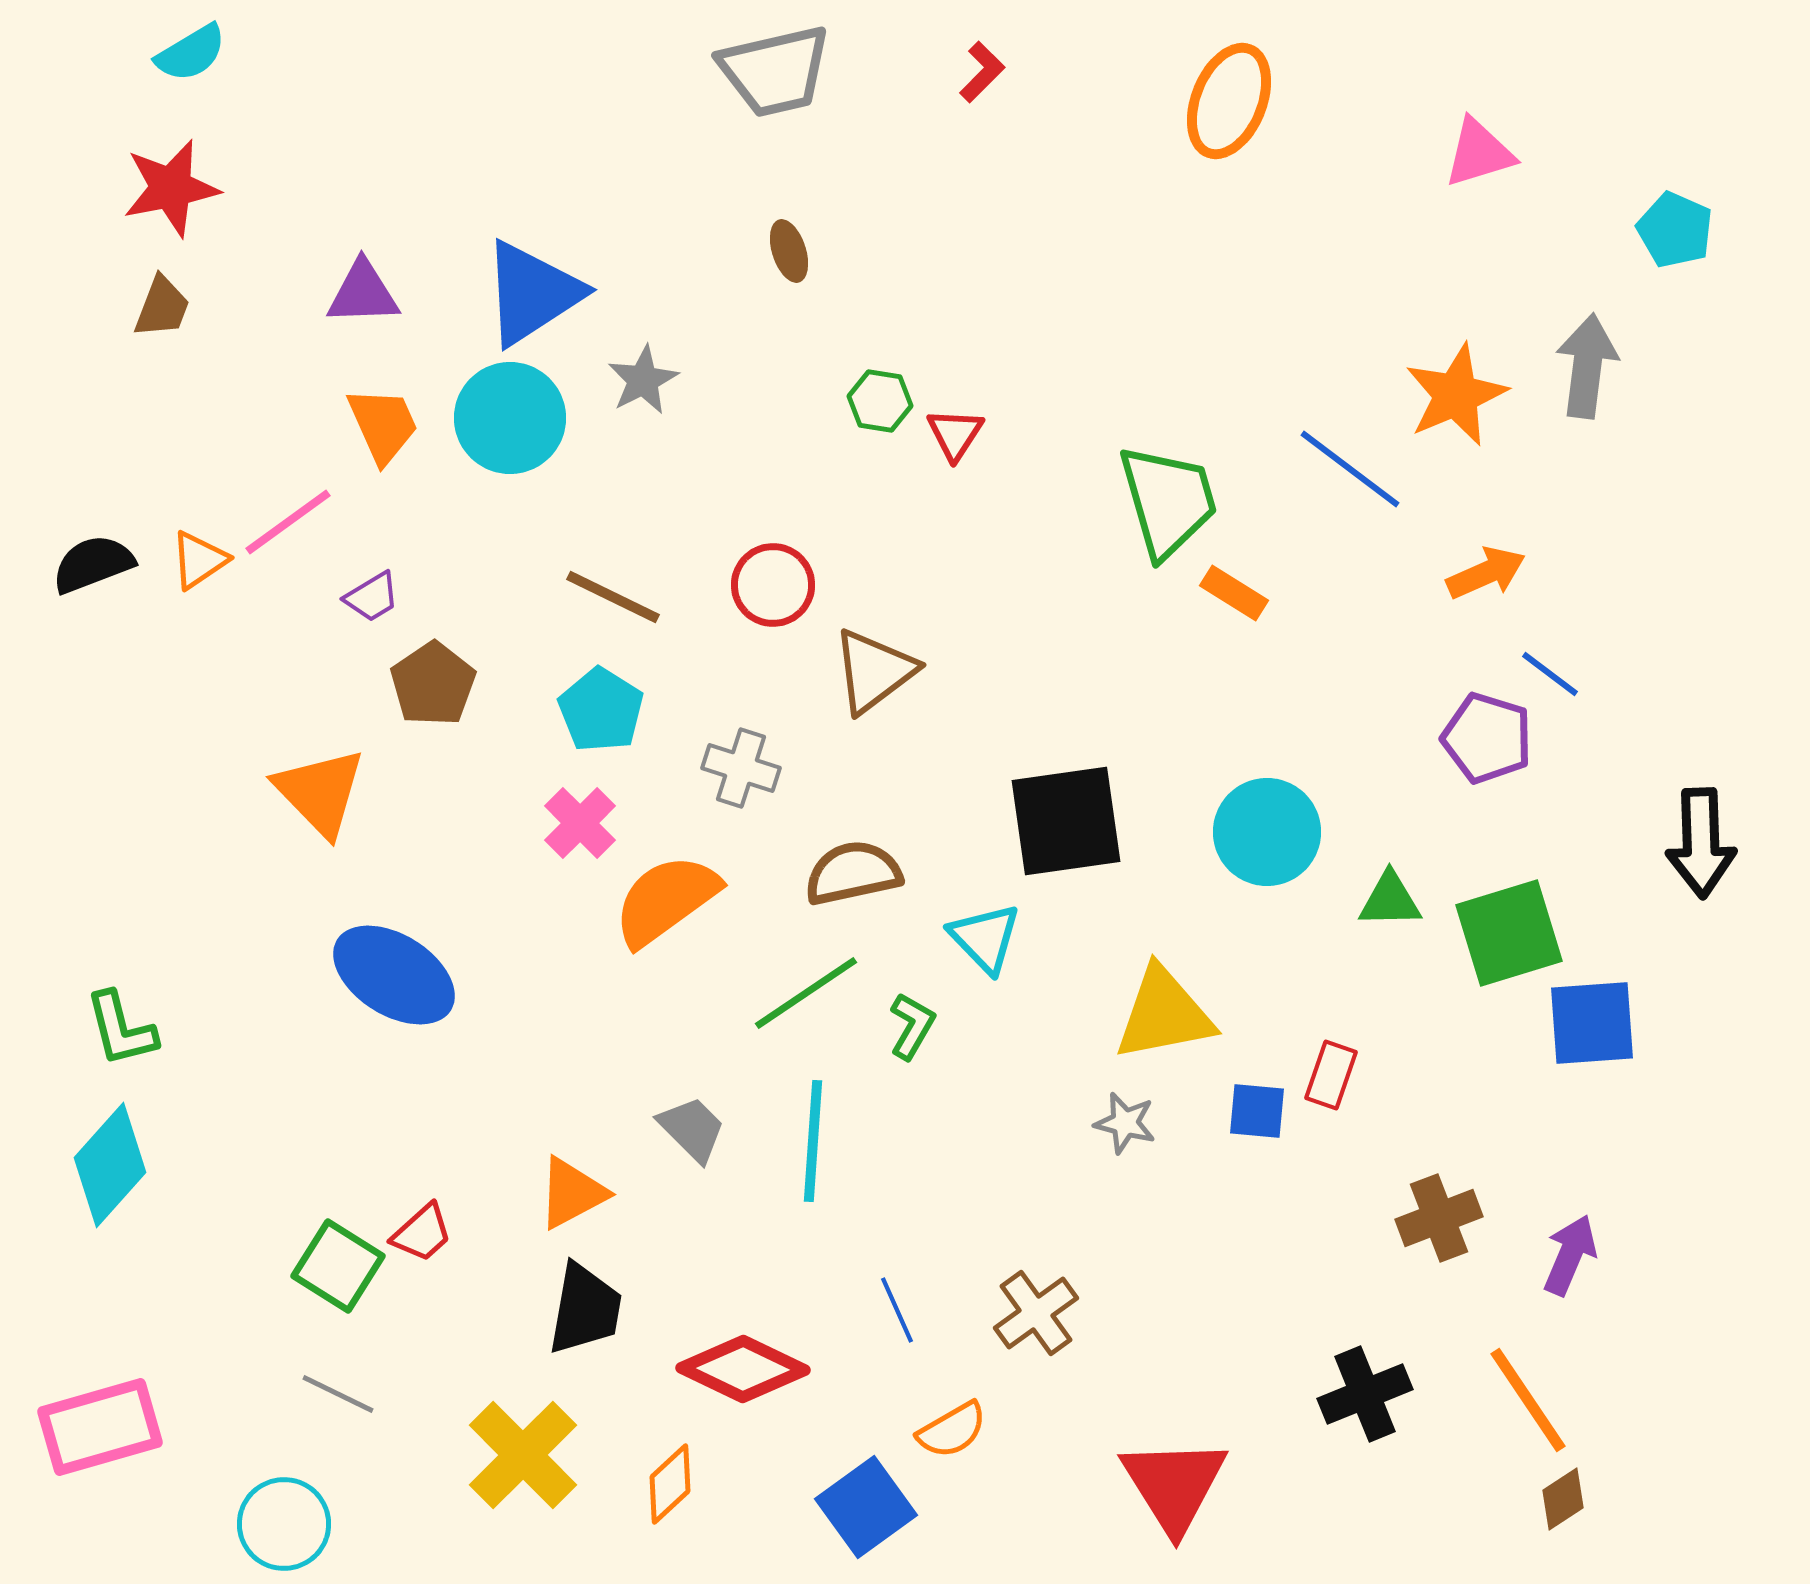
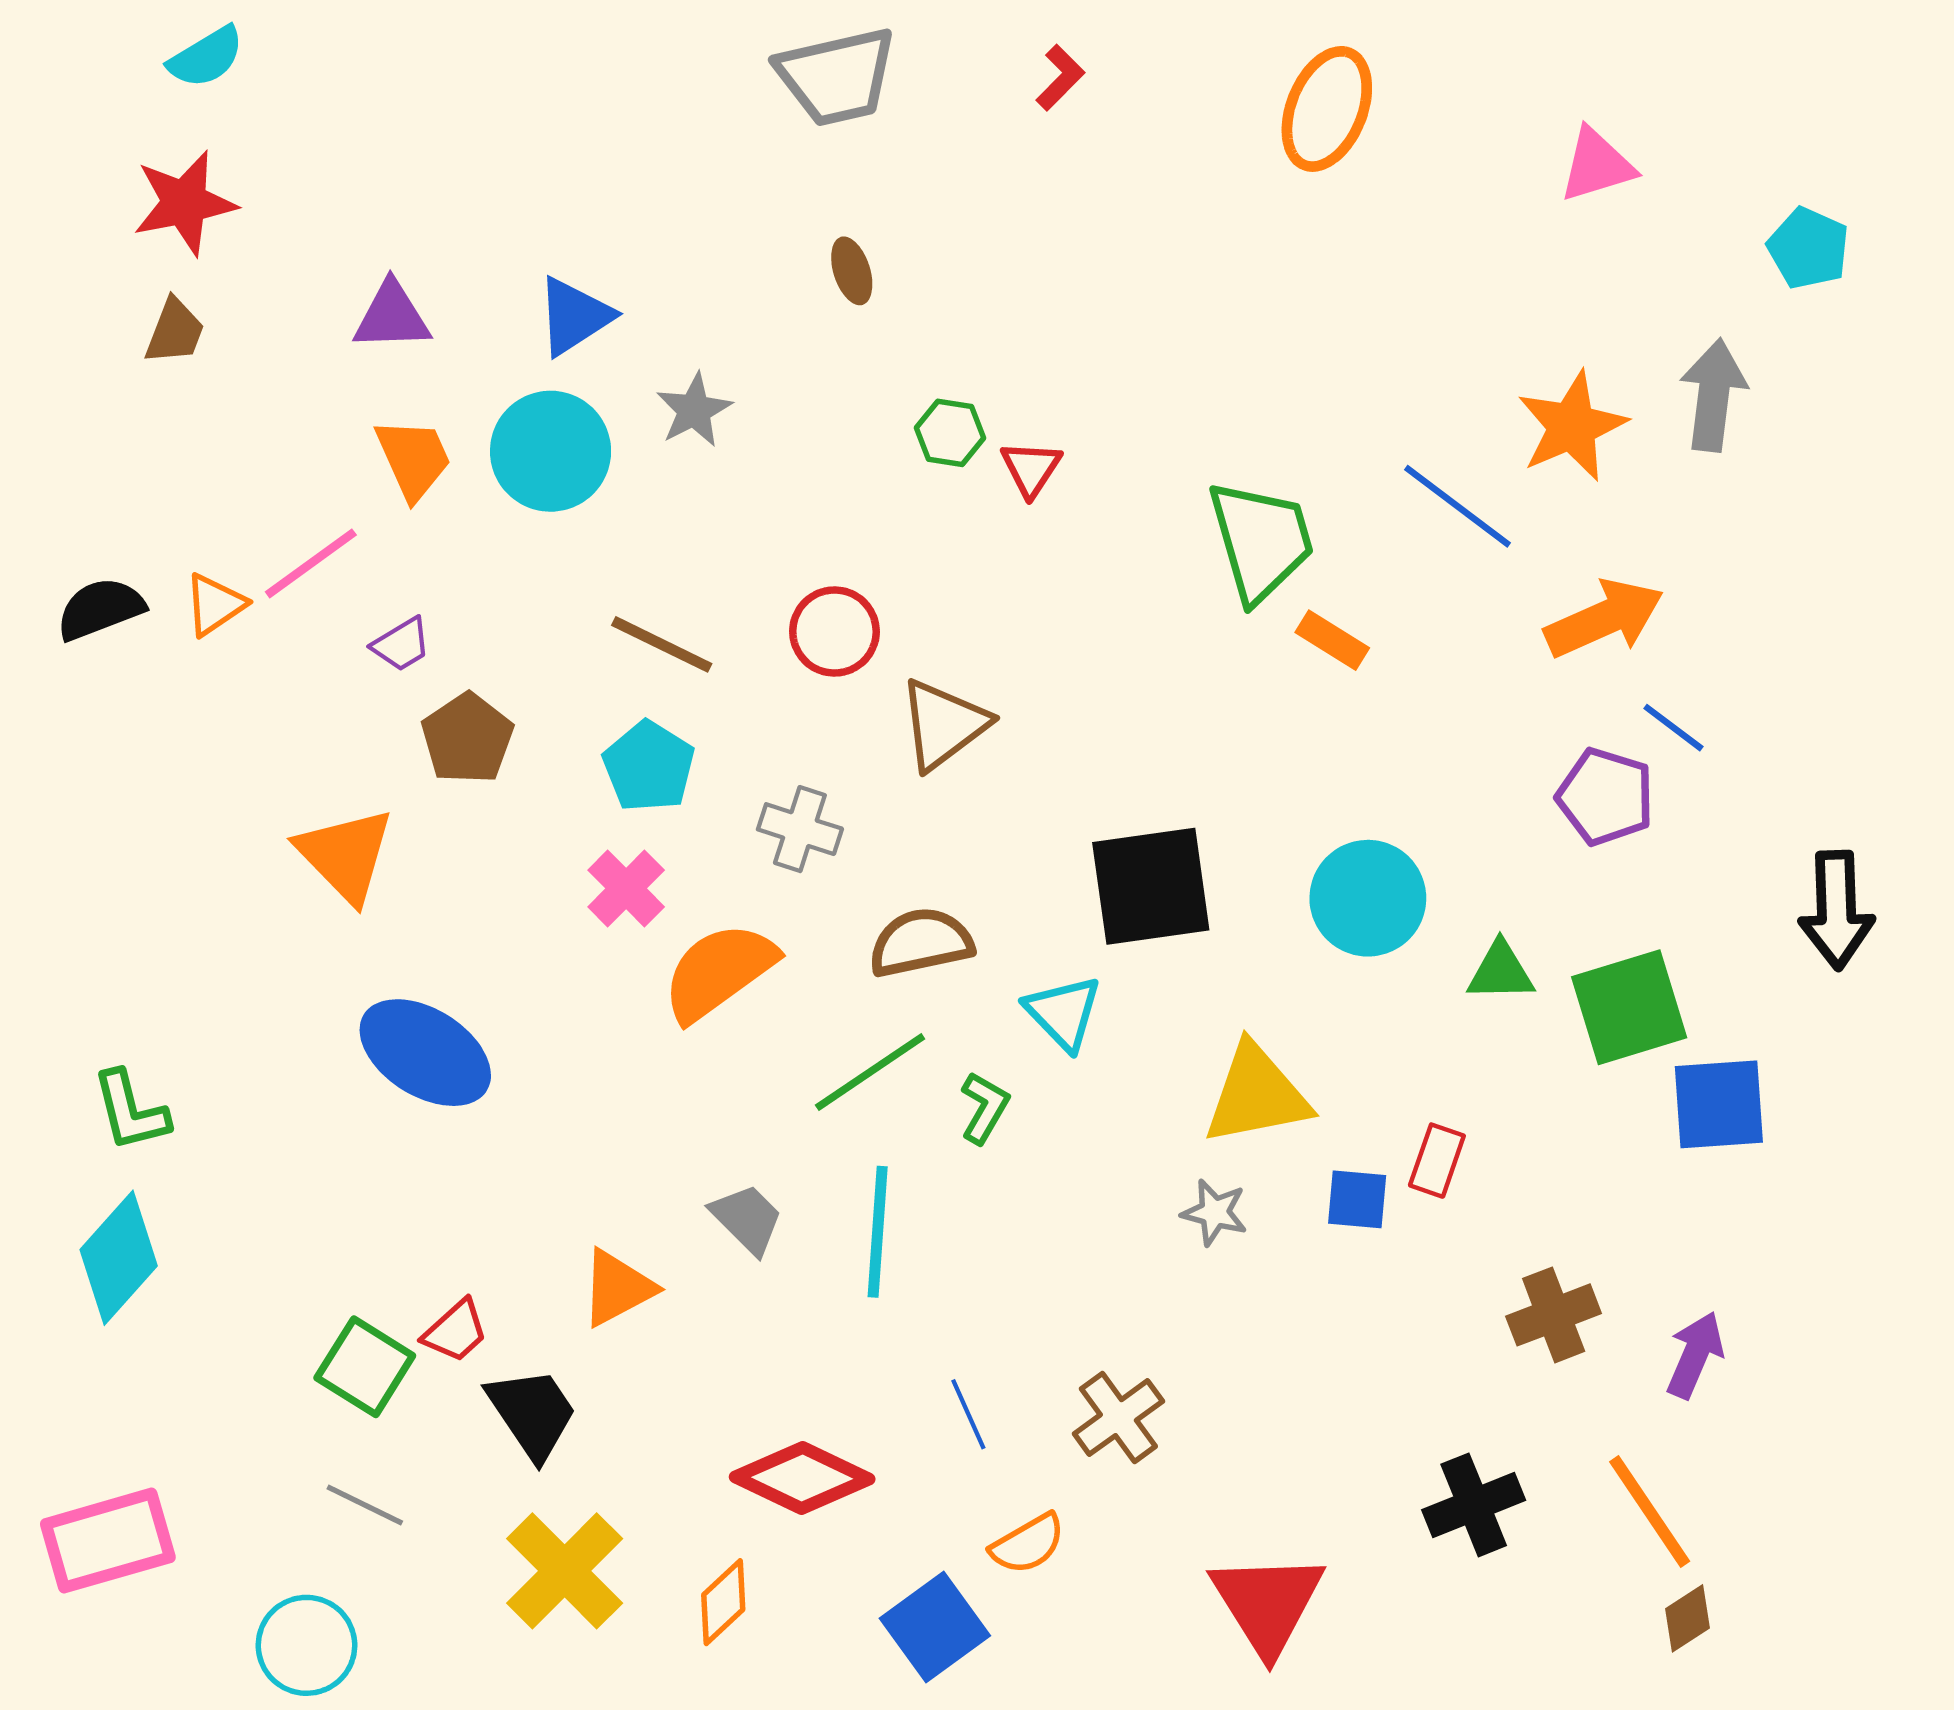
blue triangle: (532, 293) -> (574, 316), size x0.7
orange arrow: (1486, 573) -> (1604, 619), size x1.4
black trapezoid: (585, 1309) -> (532, 1413), moved, turned -44

